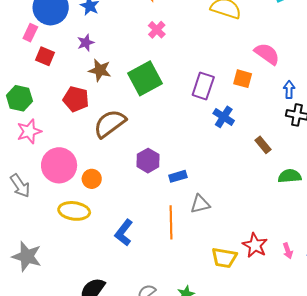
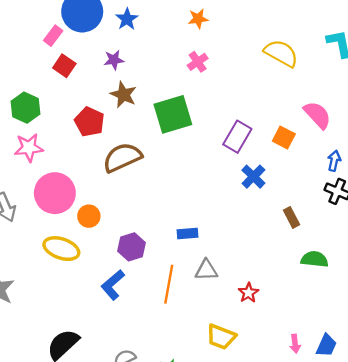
purple hexagon: (148, 161) -> (131, 247), moved
red star: (255, 245) -> (248, 293), moved, size x0.7

